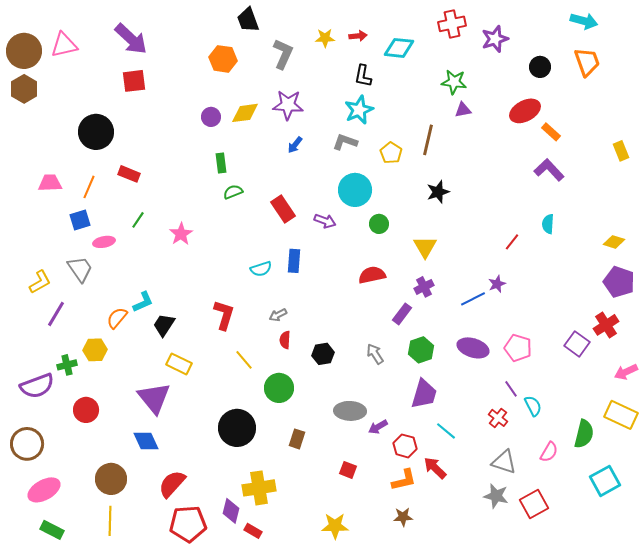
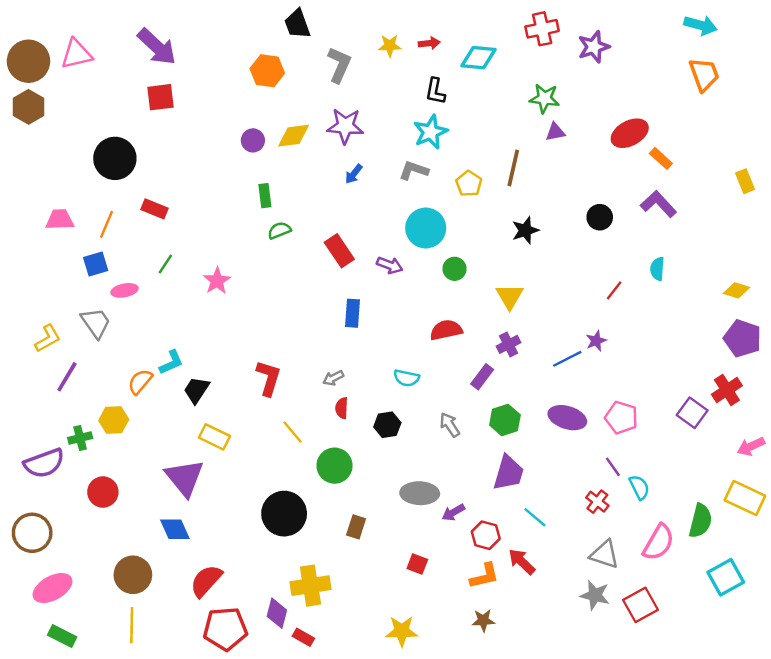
black circle: (540, 67) -> (600, 217), moved
cyan semicircle: (261, 269) -> (406, 378), moved, turned 30
pink semicircle: (549, 452) -> (658, 542), size x1.5

